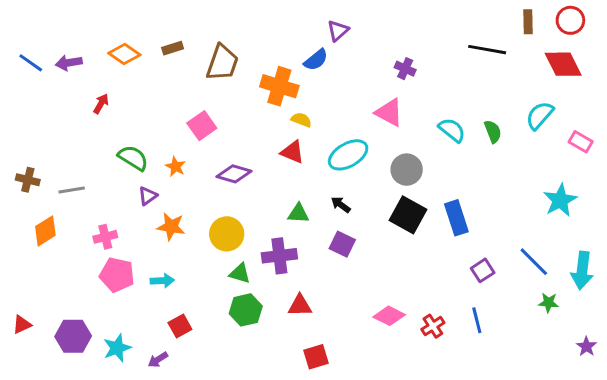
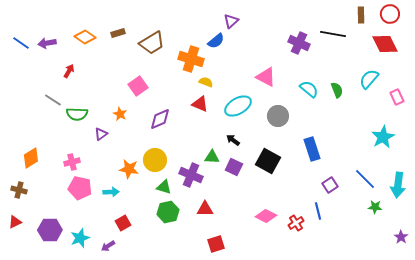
brown trapezoid: (222, 63) -> (152, 43), turned 40
purple cross: (405, 69) -> (299, 43), moved, size x1.5
pink rectangle: (581, 142) -> (397, 97), turned 35
green semicircle: (133, 158) -> (77, 114), moved, turned 150
purple diamond: (234, 174) -> (160, 119), turned -40
brown cross: (28, 180) -> (19, 190), moved
gray line: (72, 190) -> (53, 100), moved, turned 42
green triangle: (298, 213) -> (212, 157), moved
black square: (408, 215) -> (268, 161), moved
orange star: (171, 227) -> (129, 169), moved
purple cross: (279, 256) -> (191, 175), turned 30
blue line: (477, 320) -> (318, 211), moved

